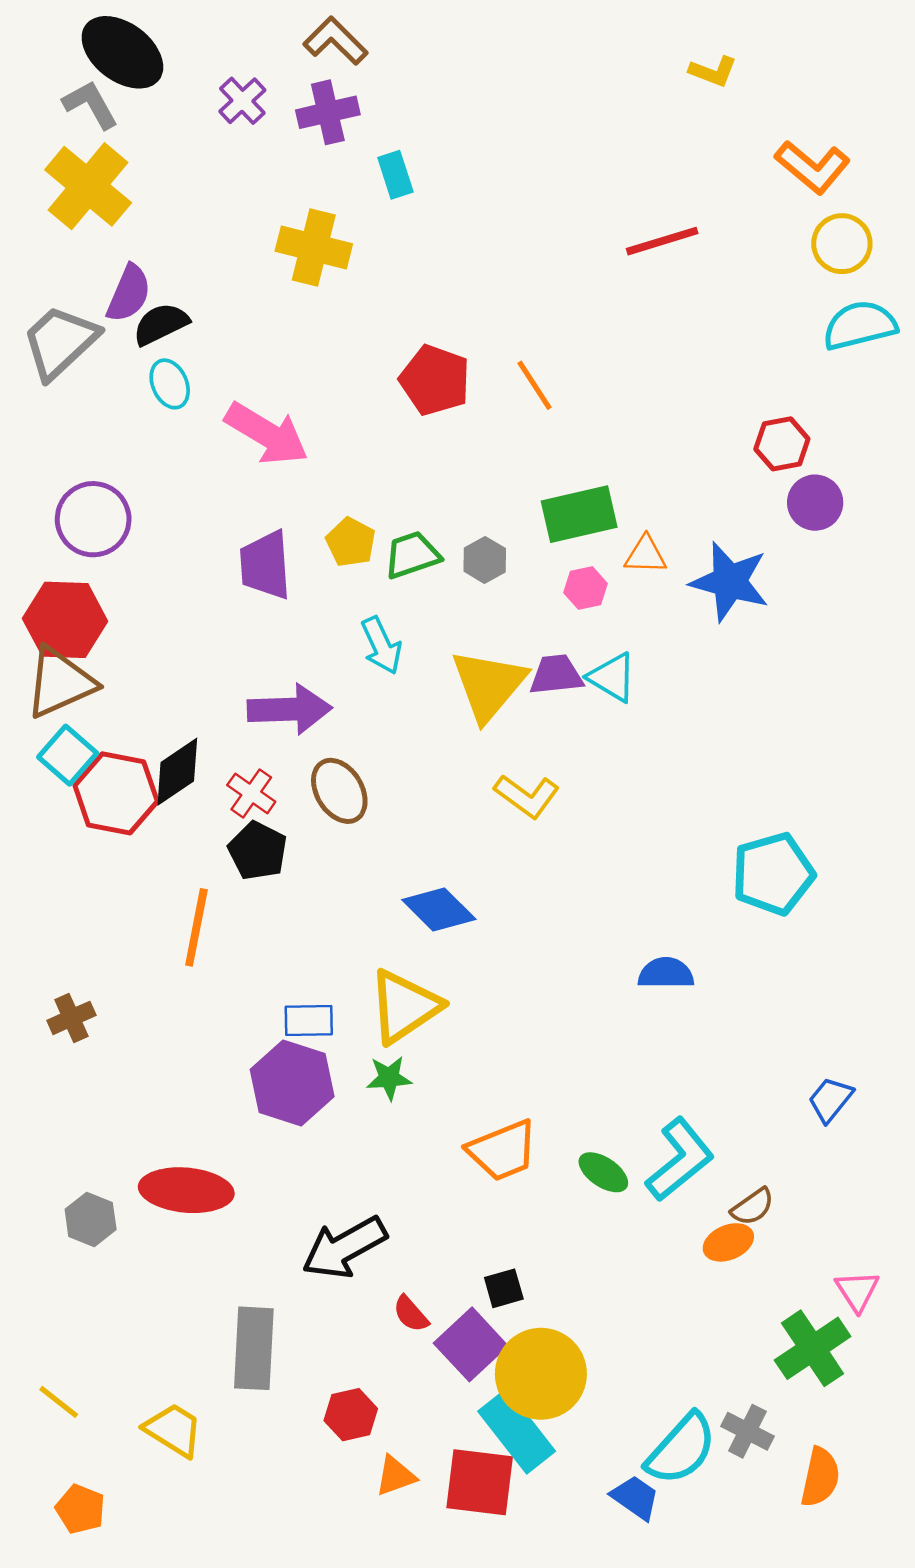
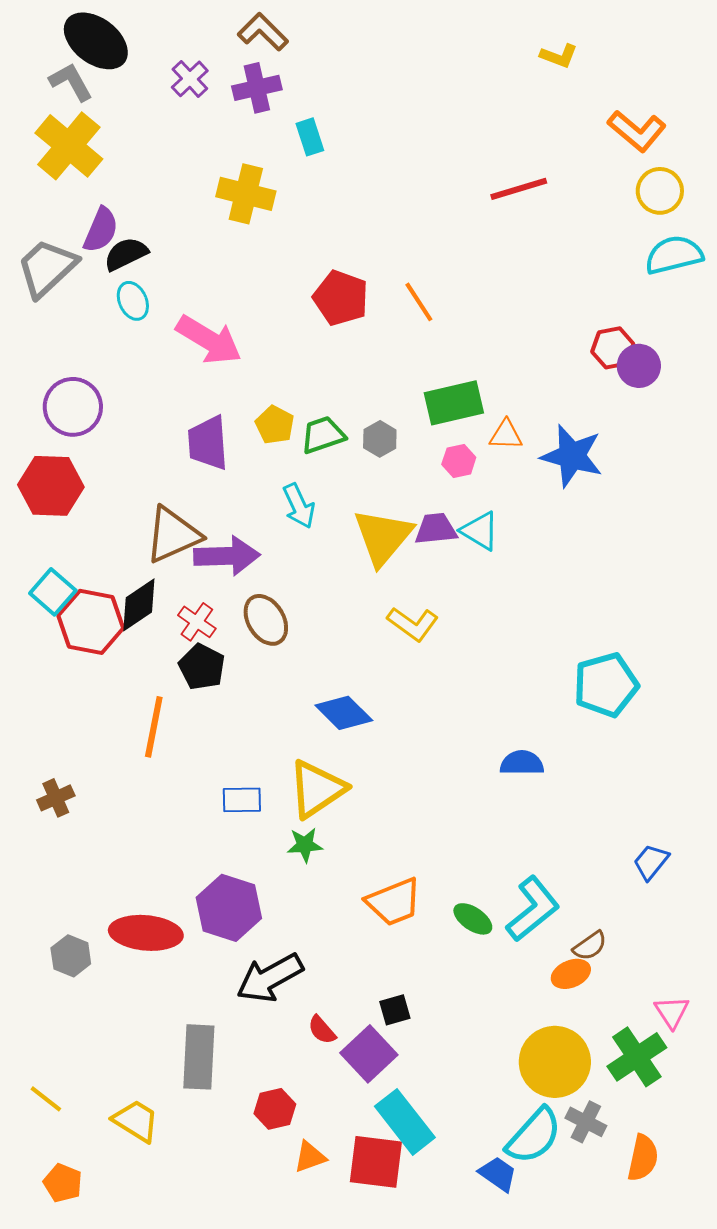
purple circle: (815, 503) -> (639, 366), moved
brown triangle: (60, 682) -> (173, 535), moved
purple hexagon: (292, 1083) -> (229, 908), moved
yellow circle: (541, 1374) -> (555, 1062), moved

